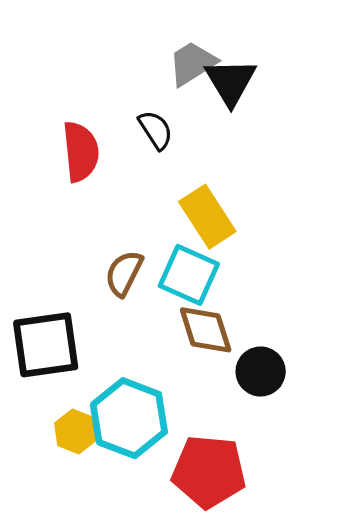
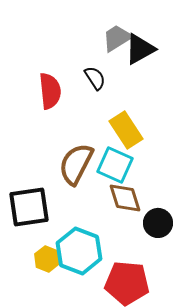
black triangle: (231, 82) -> (140, 49), turned 32
brown semicircle: (124, 273) -> (76, 164), size x1.5

